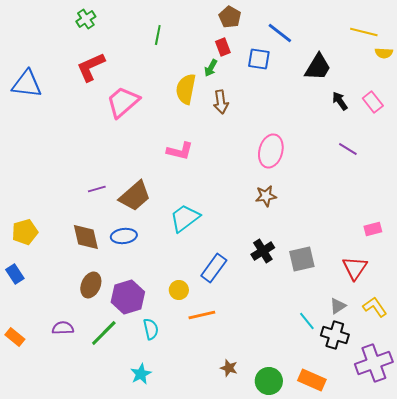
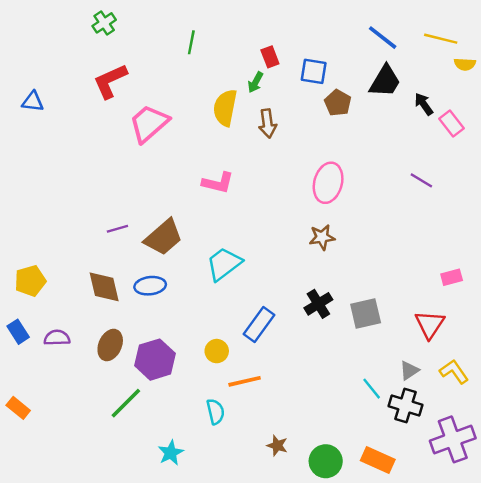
brown pentagon: (230, 17) -> (338, 103), moved
blue line: (280, 33) -> (383, 38), moved
blue triangle: (27, 84) -> (33, 102), size x0.6
black arrow: (340, 101) -> (424, 104), moved
purple semicircle: (63, 328) -> (57, 338), moved
cyan semicircle: (151, 329) -> (215, 412), moved

